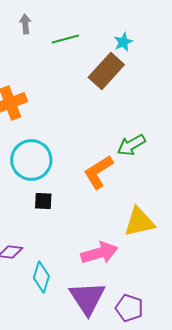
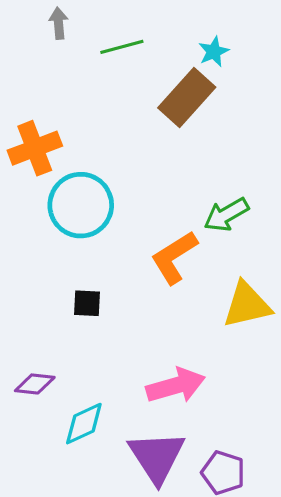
cyan circle: (31, 160) -> (81, 205), moved
yellow triangle: (139, 222) -> (247, 305), moved
cyan diamond: (41, 277) -> (84, 424), turned 48

